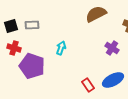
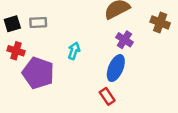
purple cross: (112, 48) -> (124, 40), moved
blue ellipse: (113, 80) -> (116, 68), moved, turned -40

